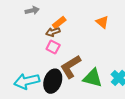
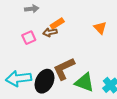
pink square: (53, 47) -> (29, 38), moved, turned 32

